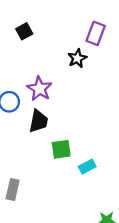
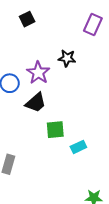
black star: (77, 58) -> (67, 58), moved, turned 30
black trapezoid: (38, 121) -> (36, 103), turned 35

